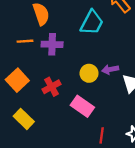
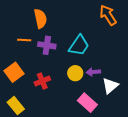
cyan trapezoid: (92, 23) -> (79, 45), moved
pink rectangle: (82, 106) -> (87, 103), moved

